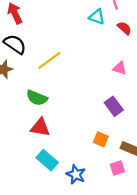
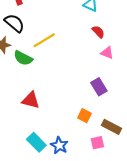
red semicircle: (124, 28) -> (98, 32), moved
green semicircle: (37, 98) -> (23, 58), moved
cyan rectangle: (47, 160) -> (36, 142), moved

